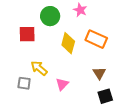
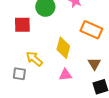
yellow diamond: (68, 43) -> (63, 48), moved
pink triangle: (62, 84) -> (65, 75), moved, turned 40

